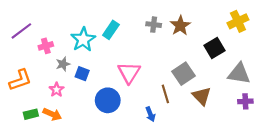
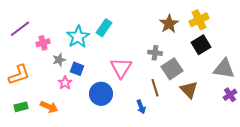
yellow cross: (238, 21) -> (199, 20), moved
gray cross: (154, 25) -> (155, 53), moved
pink star: (57, 90) -> (65, 83), moved
purple cross: (245, 101) -> (230, 95), turned -32
green rectangle: (31, 114) -> (21, 107), moved

